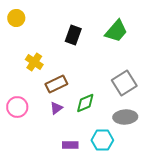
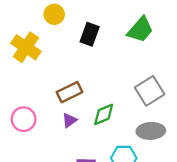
yellow circle: (16, 18) -> (54, 14), moved
yellow cross: (34, 62) -> (26, 47), moved, size x1.4

